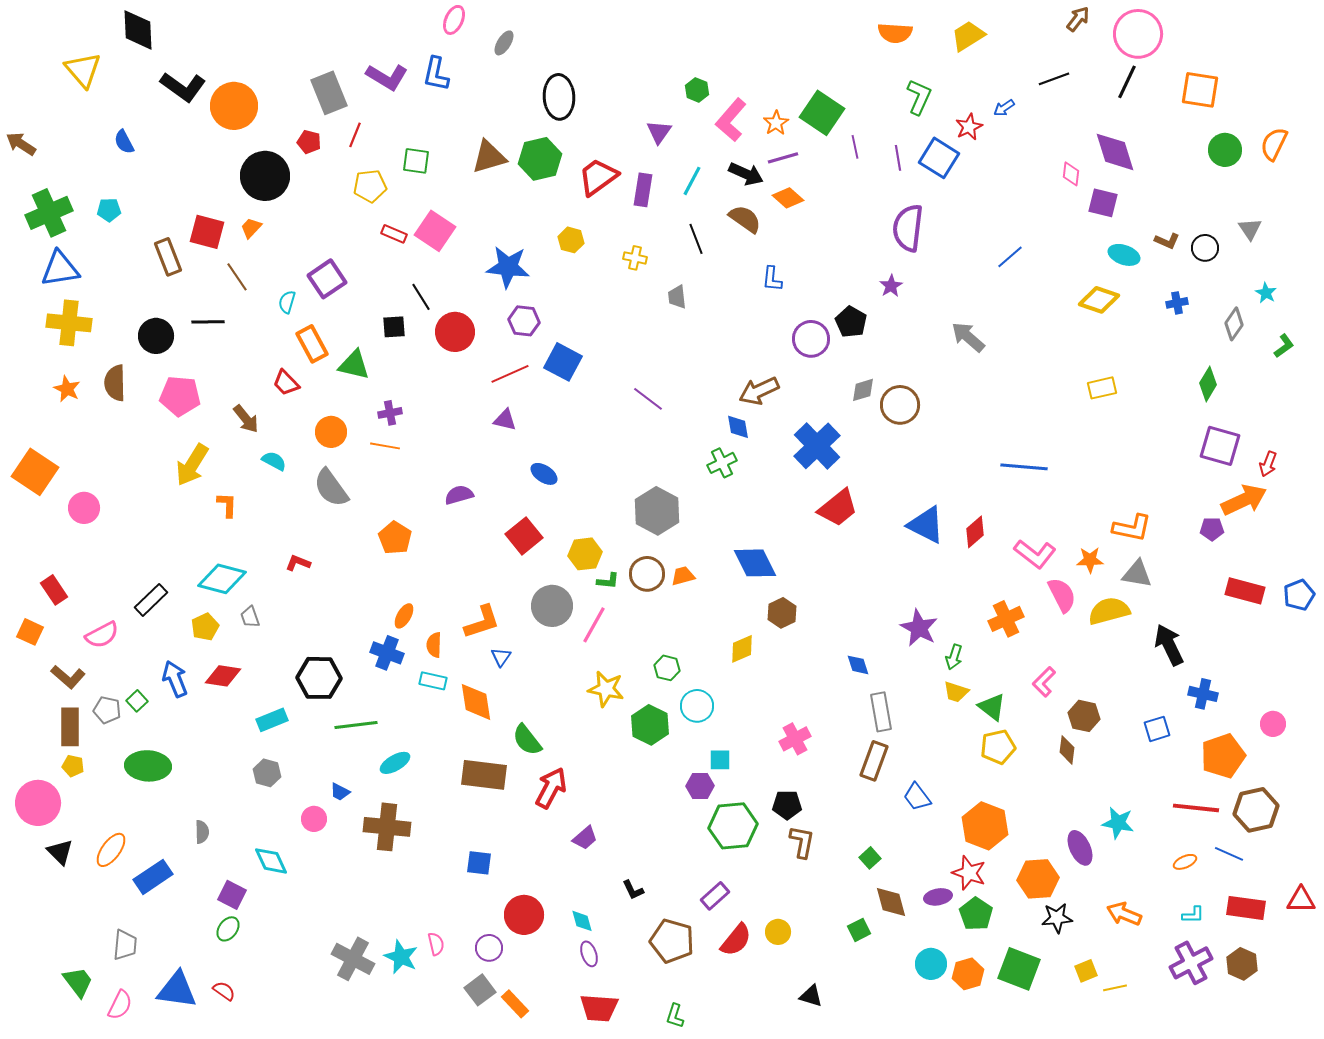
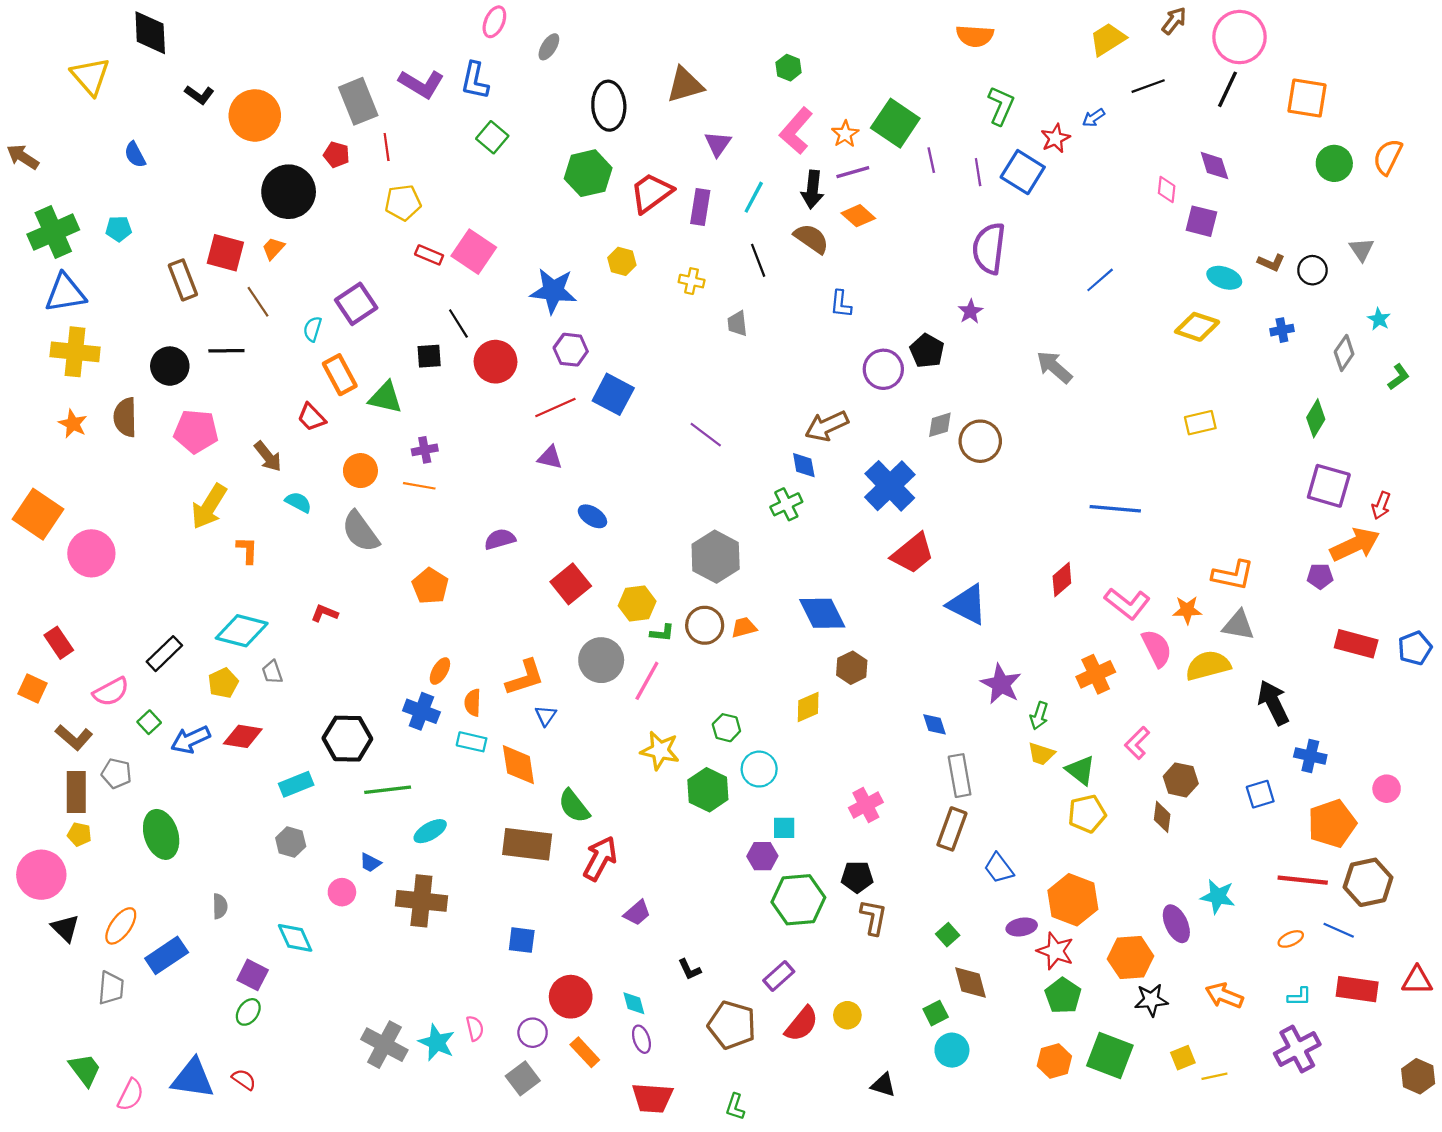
yellow trapezoid: (968, 36) -> (1108, 39), moved
black L-shape: (183, 87) -> (199, 95), size x0.6
green hexagon: (697, 90) -> (789, 68), moved
red line: (355, 135) -> (387, 147), turned -30
purple diamond: (1115, 152) -> (1214, 166), size x0.7
brown triangle: (489, 157) -> (685, 85), moved
green square: (416, 161) -> (492, 137), moved, turned 32
black arrow: (746, 174) -> (813, 190), turned 72
pink circle: (84, 508) -> (91, 553), size x1.4
blue triangle: (926, 525) -> (967, 605), moved
blue arrow: (175, 679) -> (191, 740), turned -93
green square: (137, 701) -> (149, 722), moved
green ellipse: (148, 766) -> (161, 834), turned 69
purple ellipse: (938, 897) -> (1022, 927), moved
gray trapezoid: (125, 945) -> (111, 988), moved
cyan circle: (931, 964) -> (952, 1050), moved
brown hexagon: (1242, 964) -> (1418, 1076), moved
orange rectangle: (515, 1004) -> (585, 1052), moved

